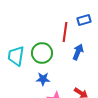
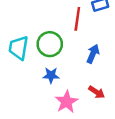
blue arrow: (78, 52) -> (93, 54), moved

